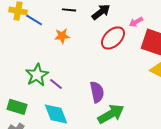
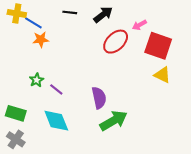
orange star: (62, 36) -> (41, 40), moved
green star: (37, 75) -> (37, 80), size x0.6

